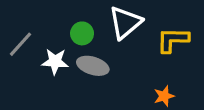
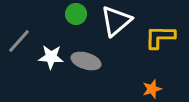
green circle: (82, 33) -> (76, 14), moved

